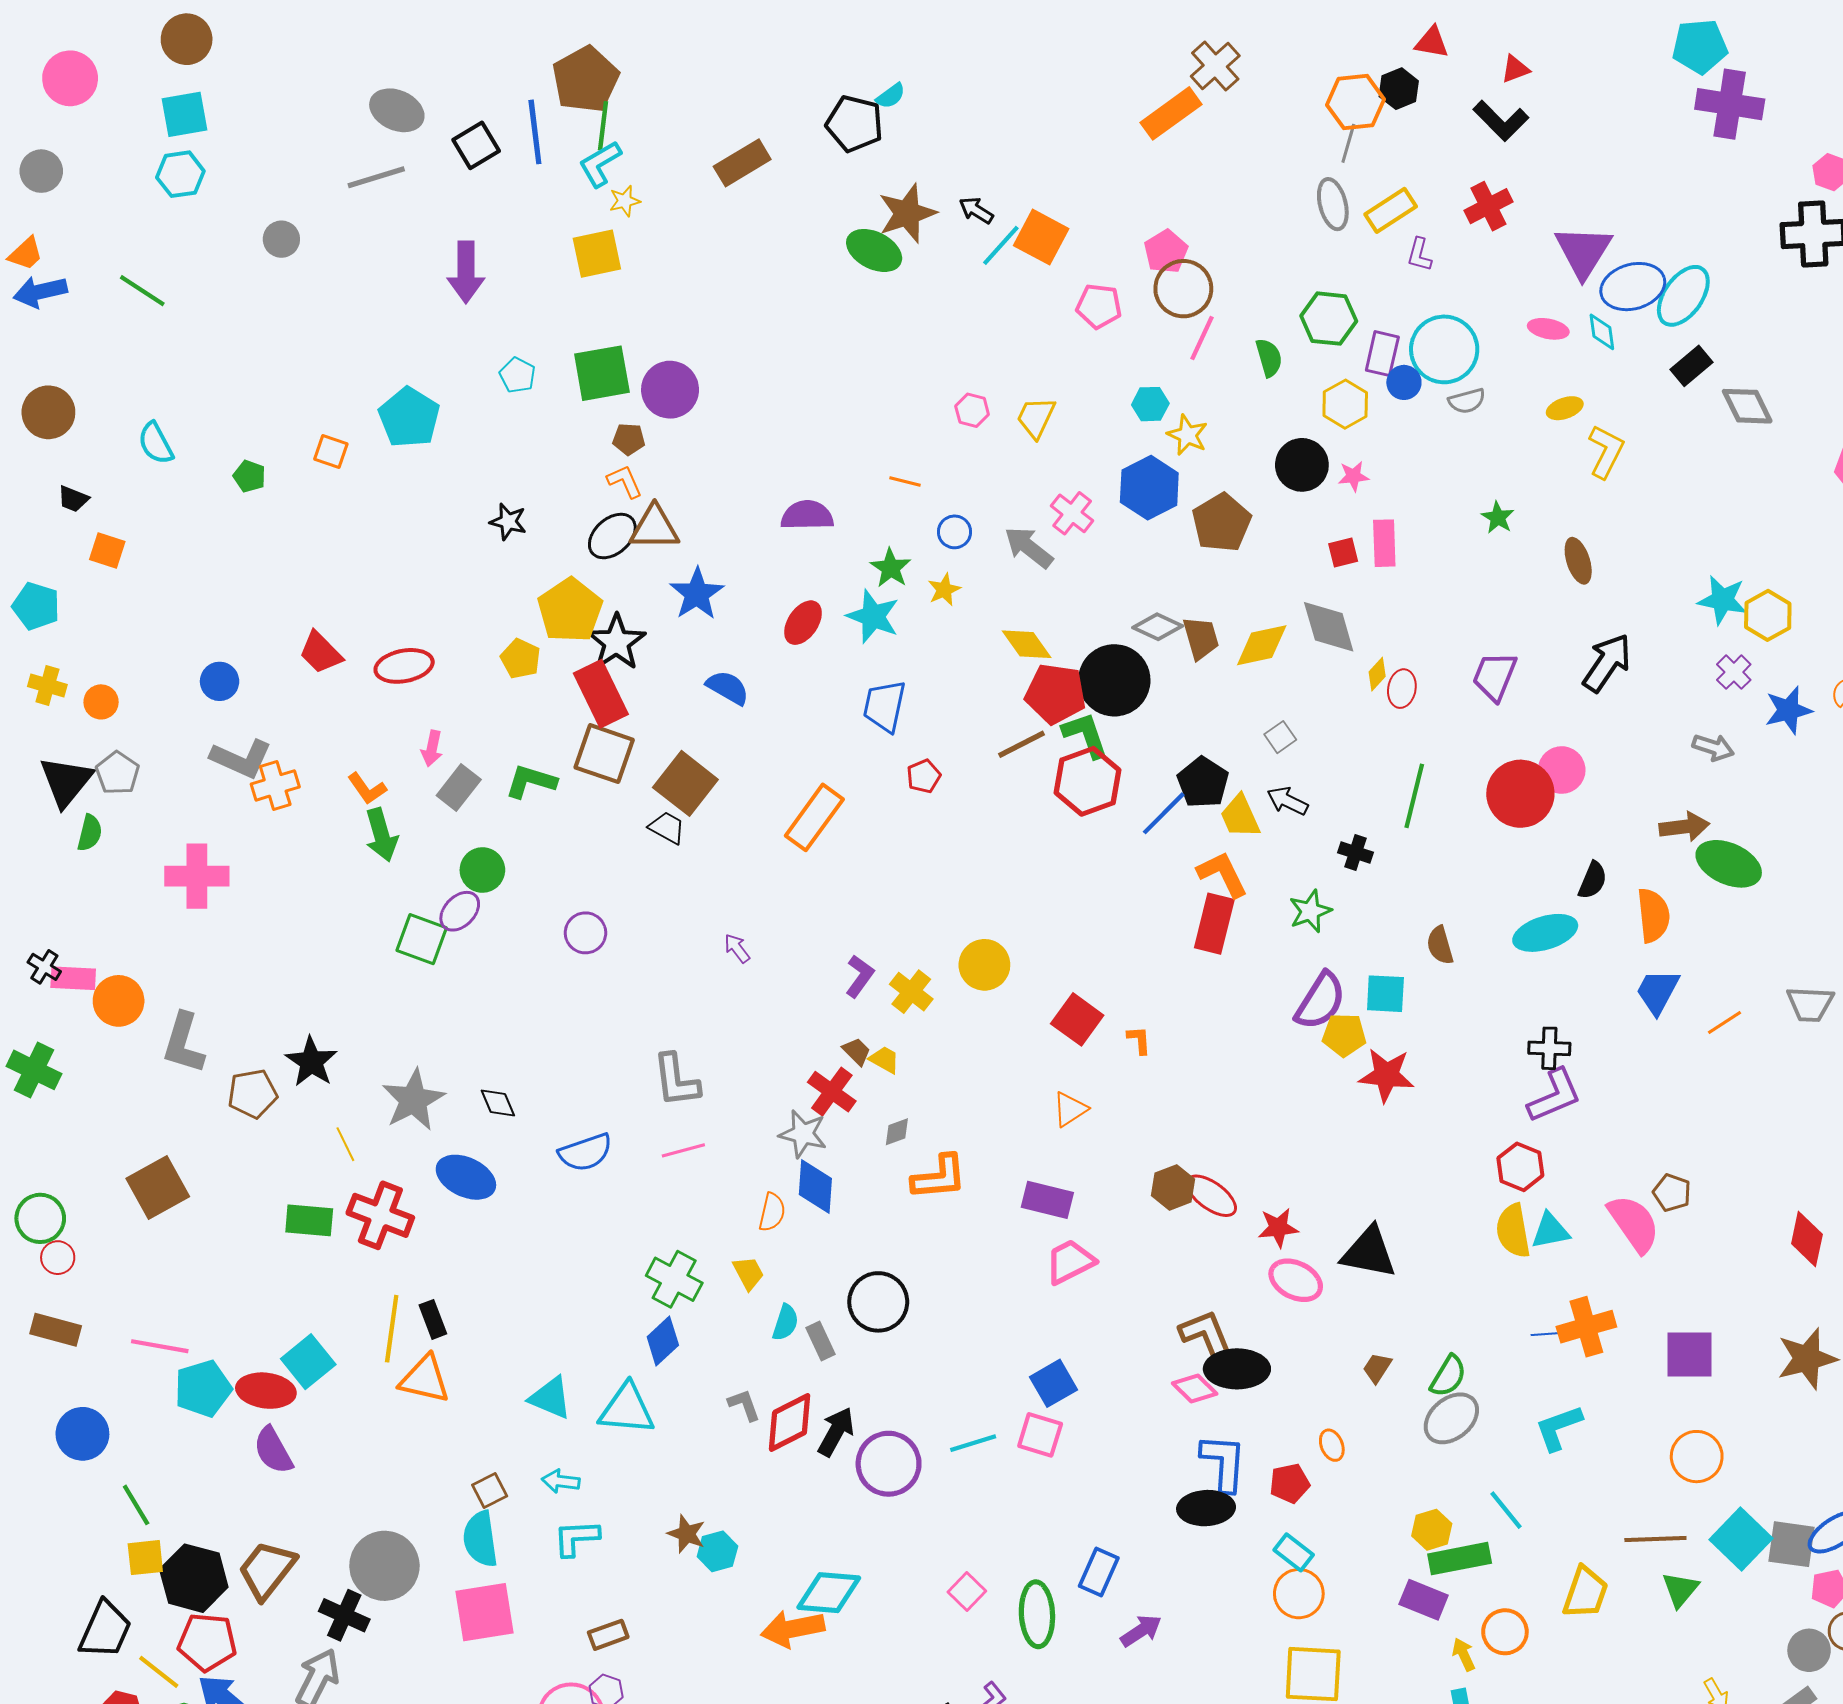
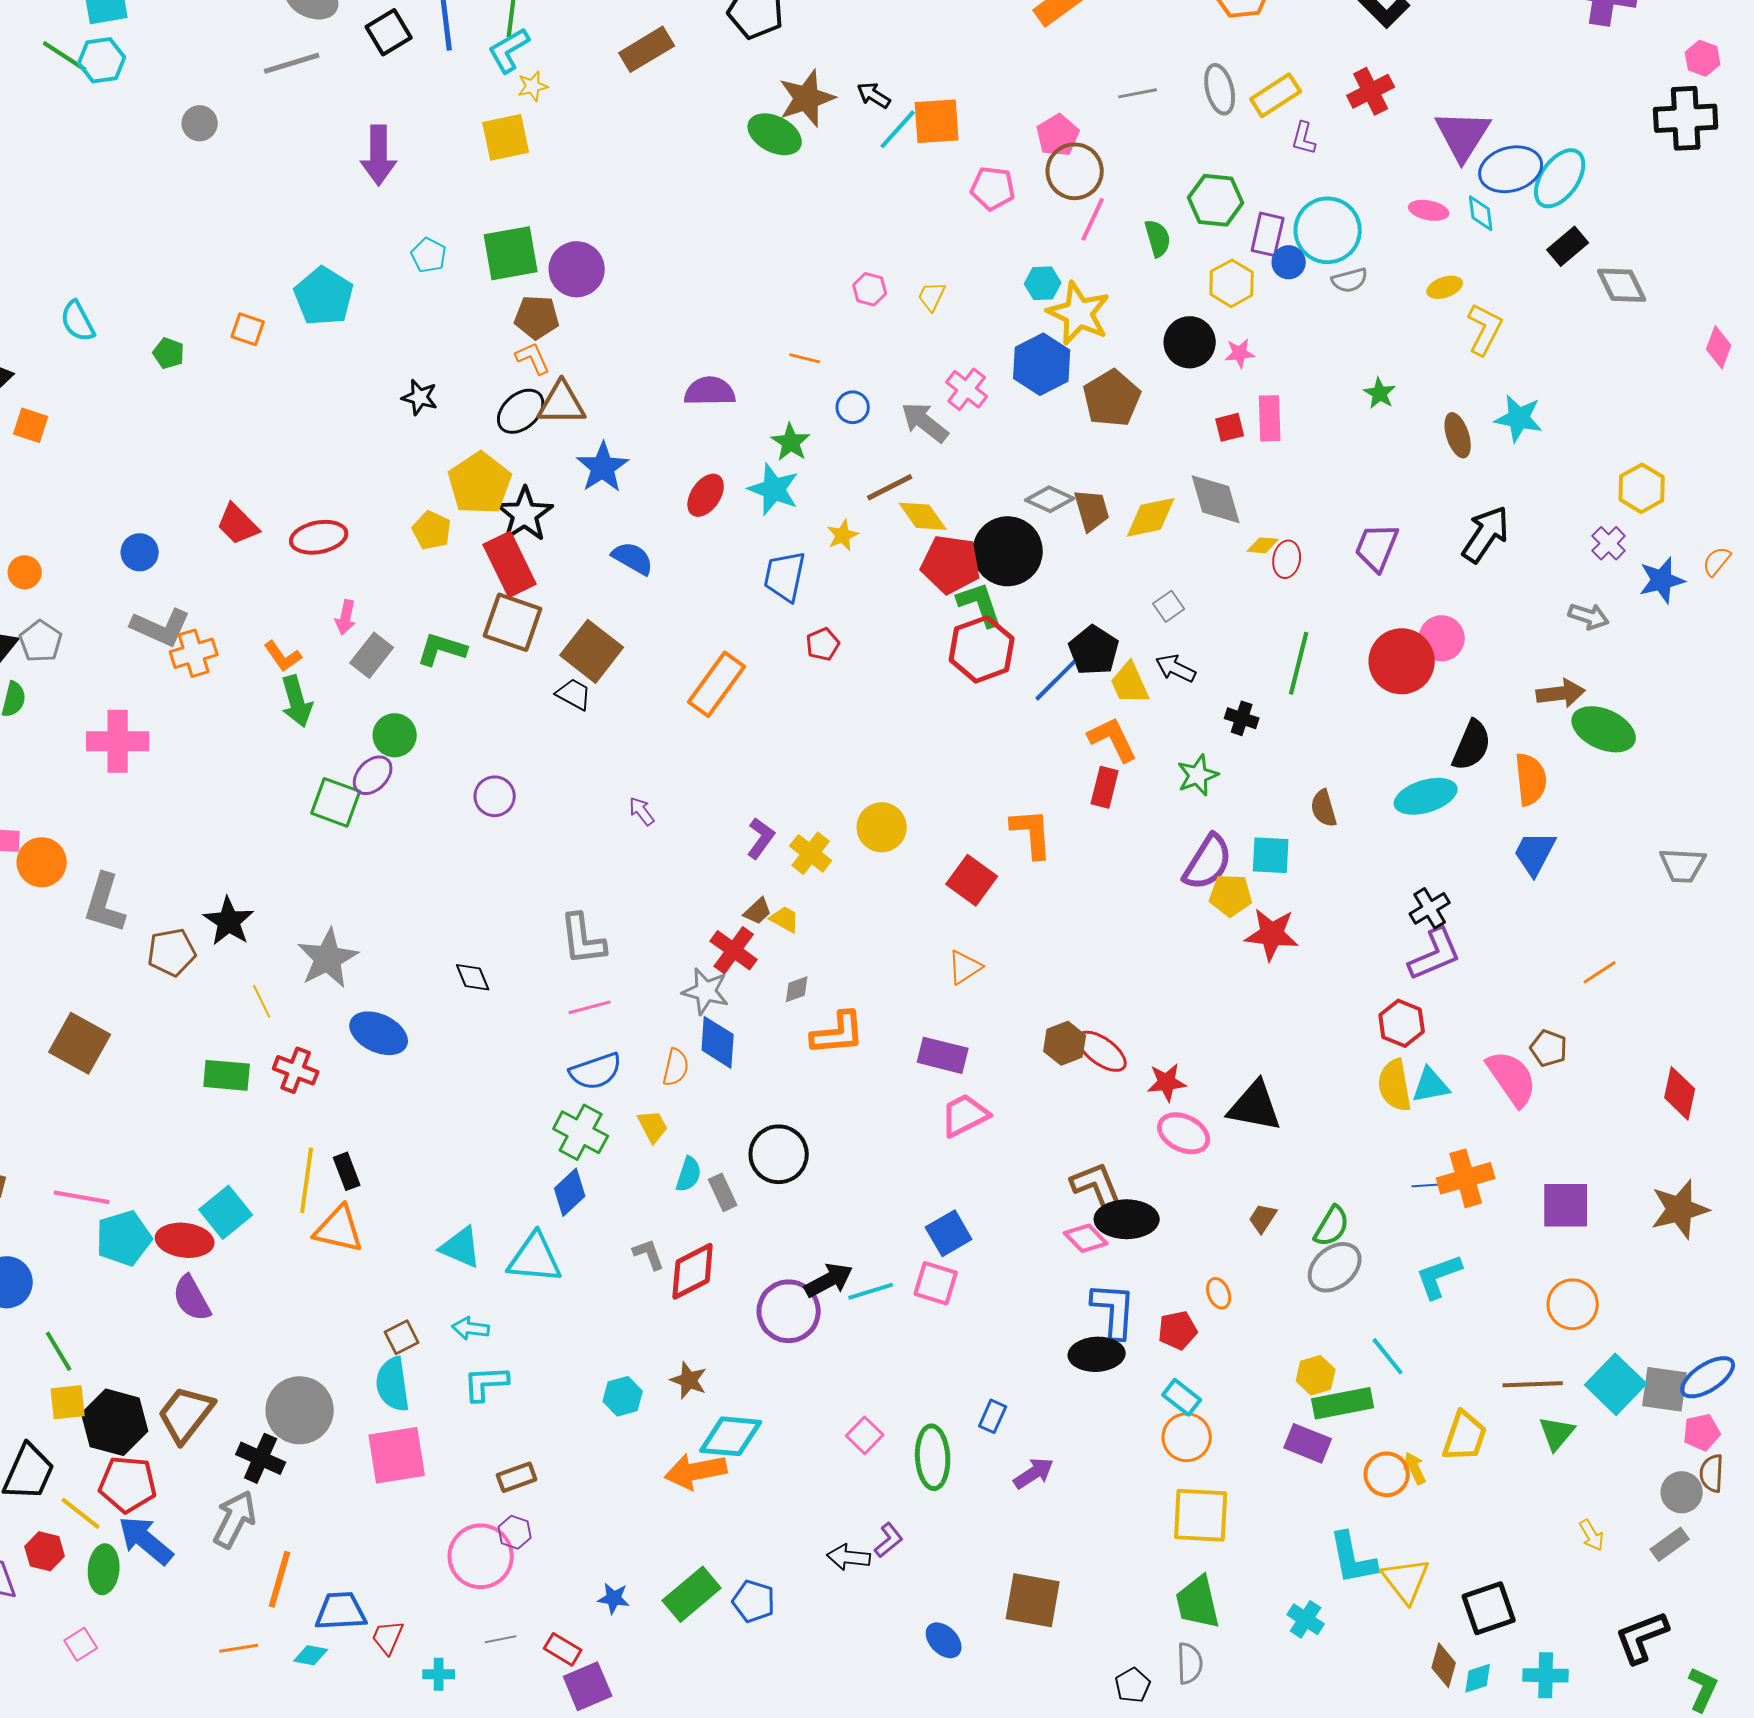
gray line: (1348, 143) -> (1138, 93), moved, turned 63
orange square: (1041, 237) -> (937, 121), turned -32
green line: (142, 291) -> (65, 56), moved
yellow trapezoid: (1036, 417) -> (932, 296), size x0.7
yellow star: (1187, 435) -> (1079, 313), size x1.6
brown pentagon: (629, 439) -> (537, 317), size x1.4
yellow star: (944, 590) -> (843, 535), moved
cyan star: (1722, 600) -> (1519, 418), moved
yellow diamond: (1377, 674) -> (1263, 545), turned 52
brown line: (1022, 744) -> (890, 487), moved
black semicircle: (1593, 880) -> (1472, 745), size x1.4
red rectangle: (1214, 924) -> (1105, 787), size x0.7
orange line: (1725, 1023) -> (1600, 972), moved
orange L-shape: (1139, 1040) -> (1032, 833), moved, size x1.8
black cross: (1549, 1048) -> (1430, 908), turned -33
brown trapezoid: (857, 1051) -> (758, 911), turned 92
black diamond: (498, 1103) -> (473, 977), moved
blue semicircle: (585, 1152) -> (596, 1071), moved
brown square: (158, 1187) -> (80, 1043), turned -32
red cross: (380, 1215) -> (296, 1070), size x0.7
black arrow: (836, 1432) -> (829, 1280), moved, turned 33
brown star: (687, 1534) -> (689, 1380), moved
blue rectangle: (1099, 1572) -> (993, 1416), size x0.7
yellow arrow: (1464, 1654) -> (1415, 1468), moved

